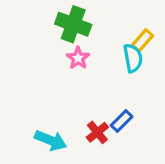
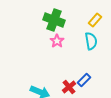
yellow rectangle: (143, 40) -> (95, 20), moved

